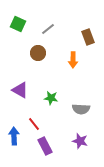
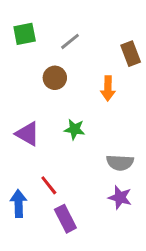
green square: (18, 24) -> (25, 34), turned -35
green star: (51, 98) -> (75, 129), moved
purple star: (80, 141) -> (120, 197), moved

